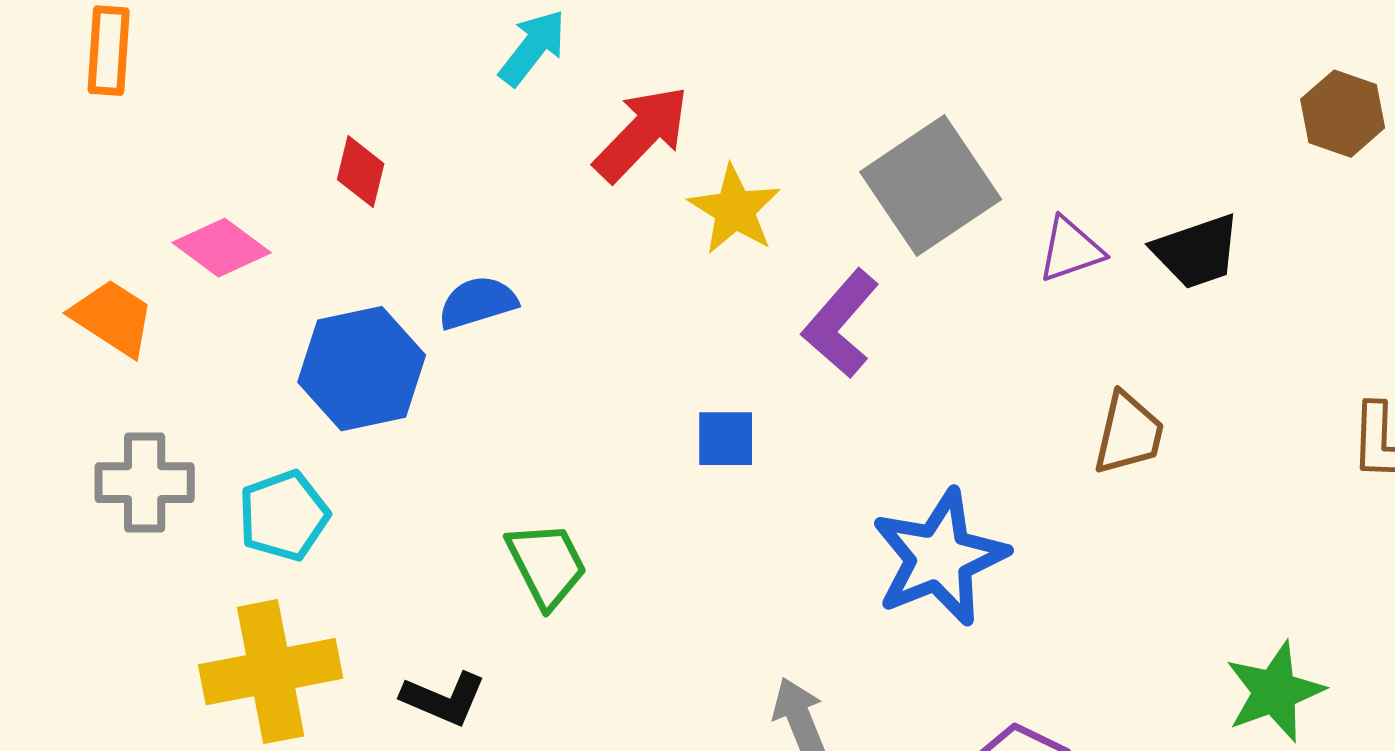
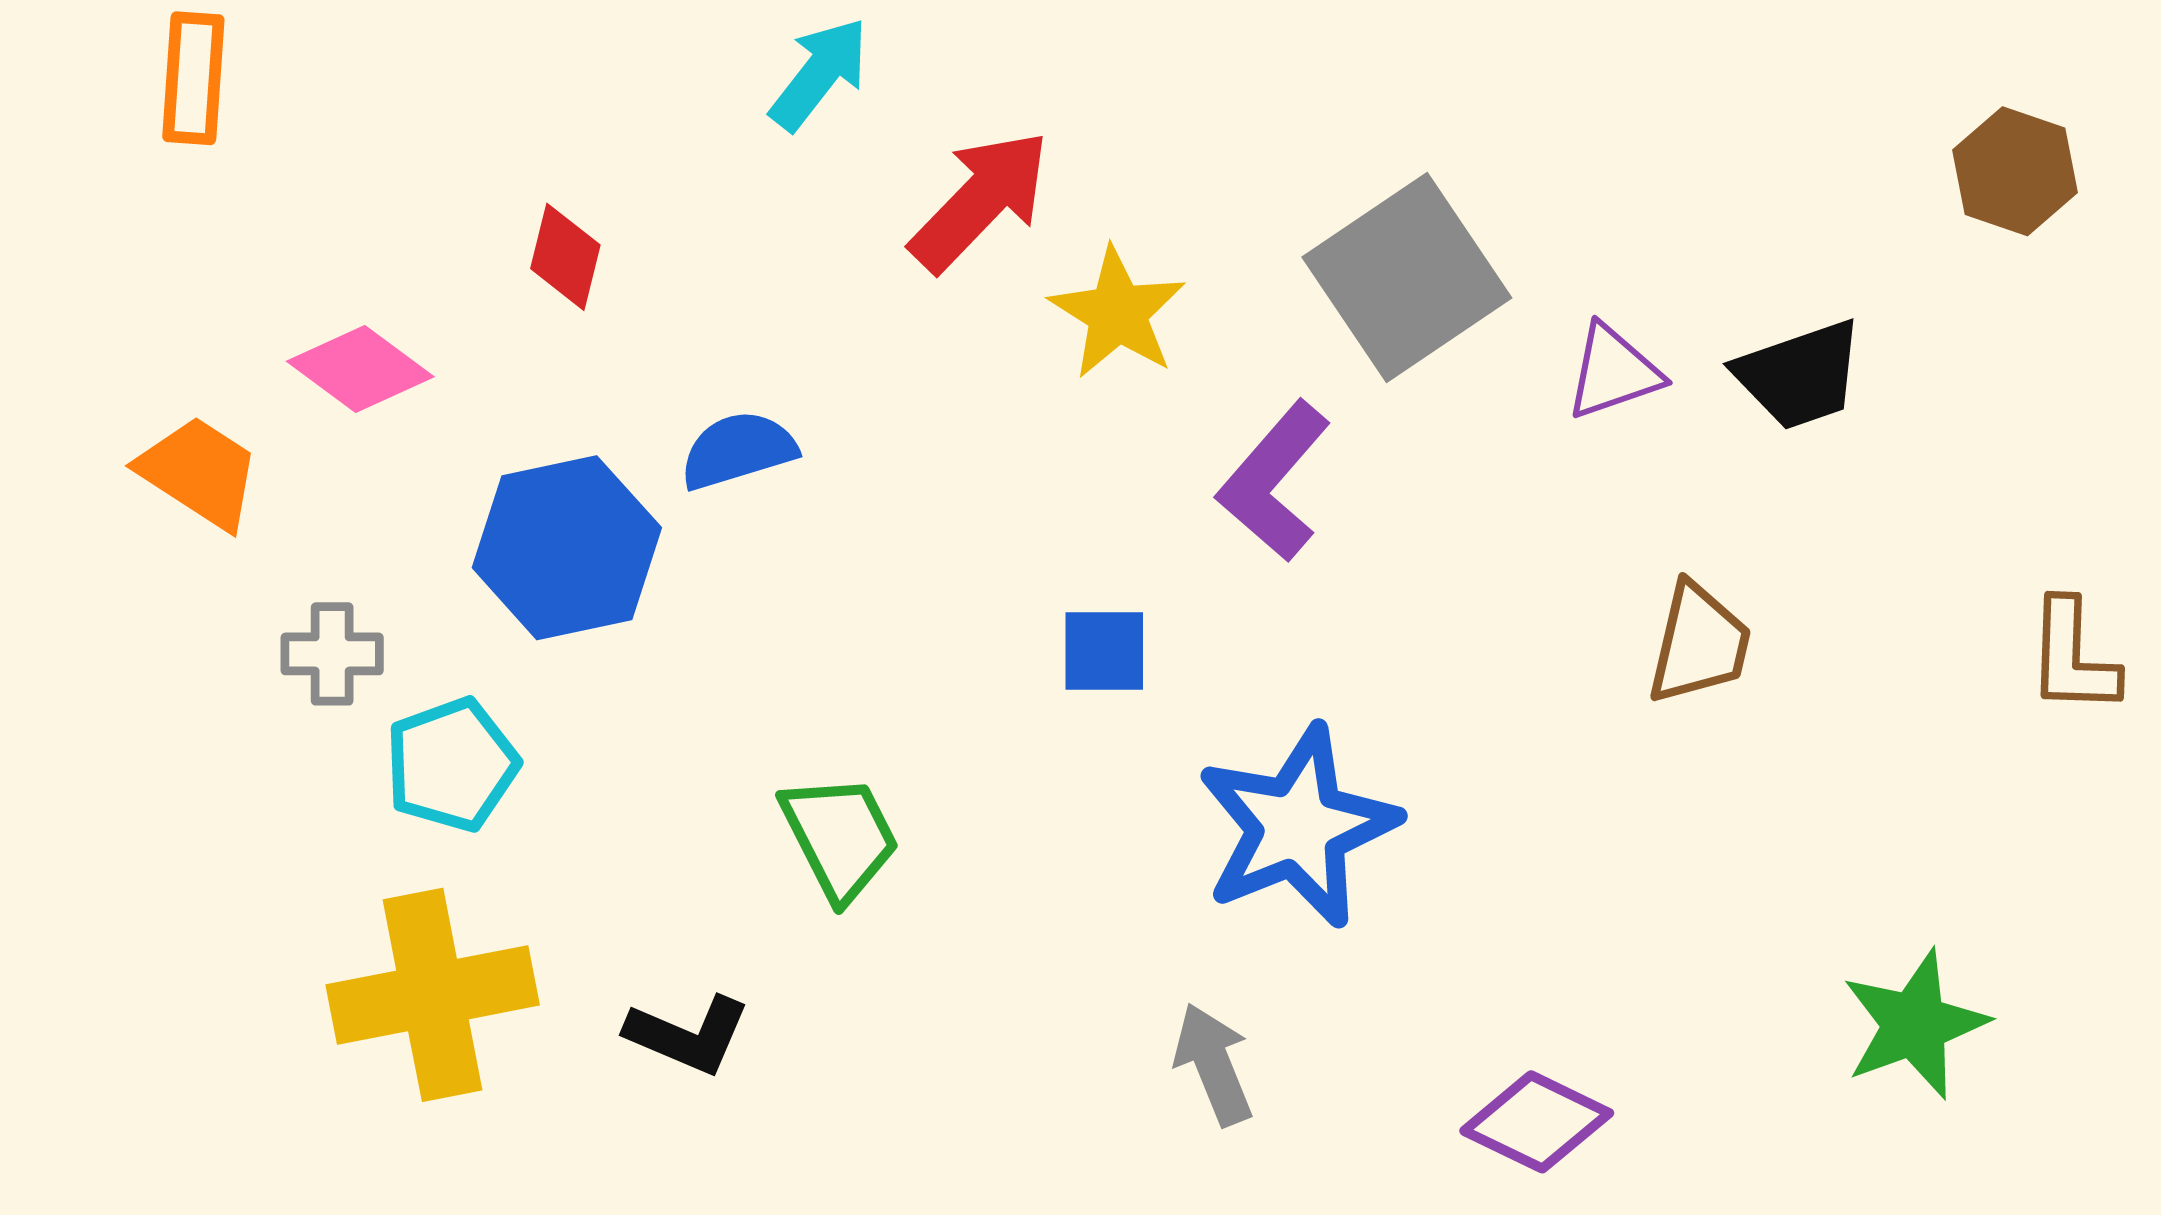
gray cross: (145, 483) -> (332, 654), moved, size x0.7
blue star: (940, 558) -> (1298, 827), moved

